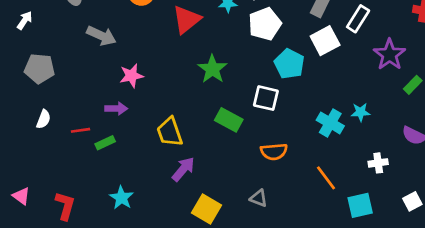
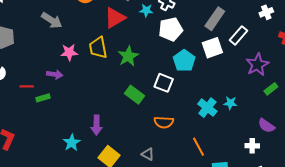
yellow trapezoid: (170, 132) -> (98, 48), moved
white cross: (378, 163) -> (252, 146), moved
purple arrow: (183, 169) -> (97, 125), turned 132
cyan star: (121, 198) -> (72, 143), moved

